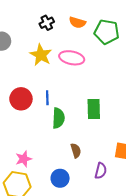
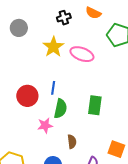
orange semicircle: (77, 22) -> (93, 13), moved
red circle: (21, 99) -> (27, 96), moved
pink star: (24, 159) -> (45, 125), moved

